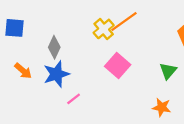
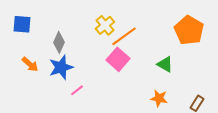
orange line: (124, 21) -> (124, 36), moved
green triangle: (168, 71) -> (165, 64), turned -42

